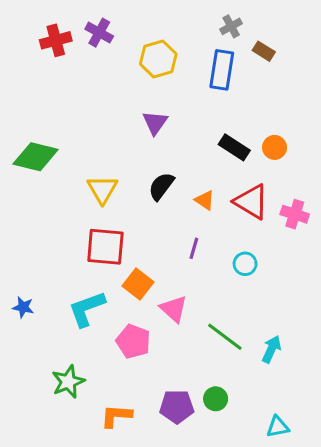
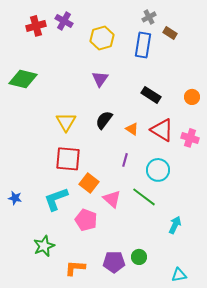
orange circle: (275, 147) -> (192, 97), moved
green diamond: (36, 157) -> (23, 79), moved
cyan circle: (245, 264) -> (158, 170), size x1.5
green line: (225, 337) -> (144, 197), moved

